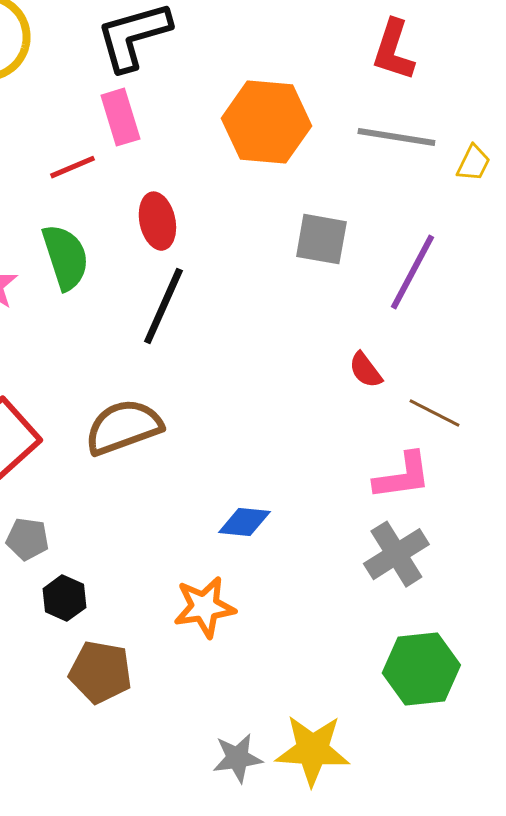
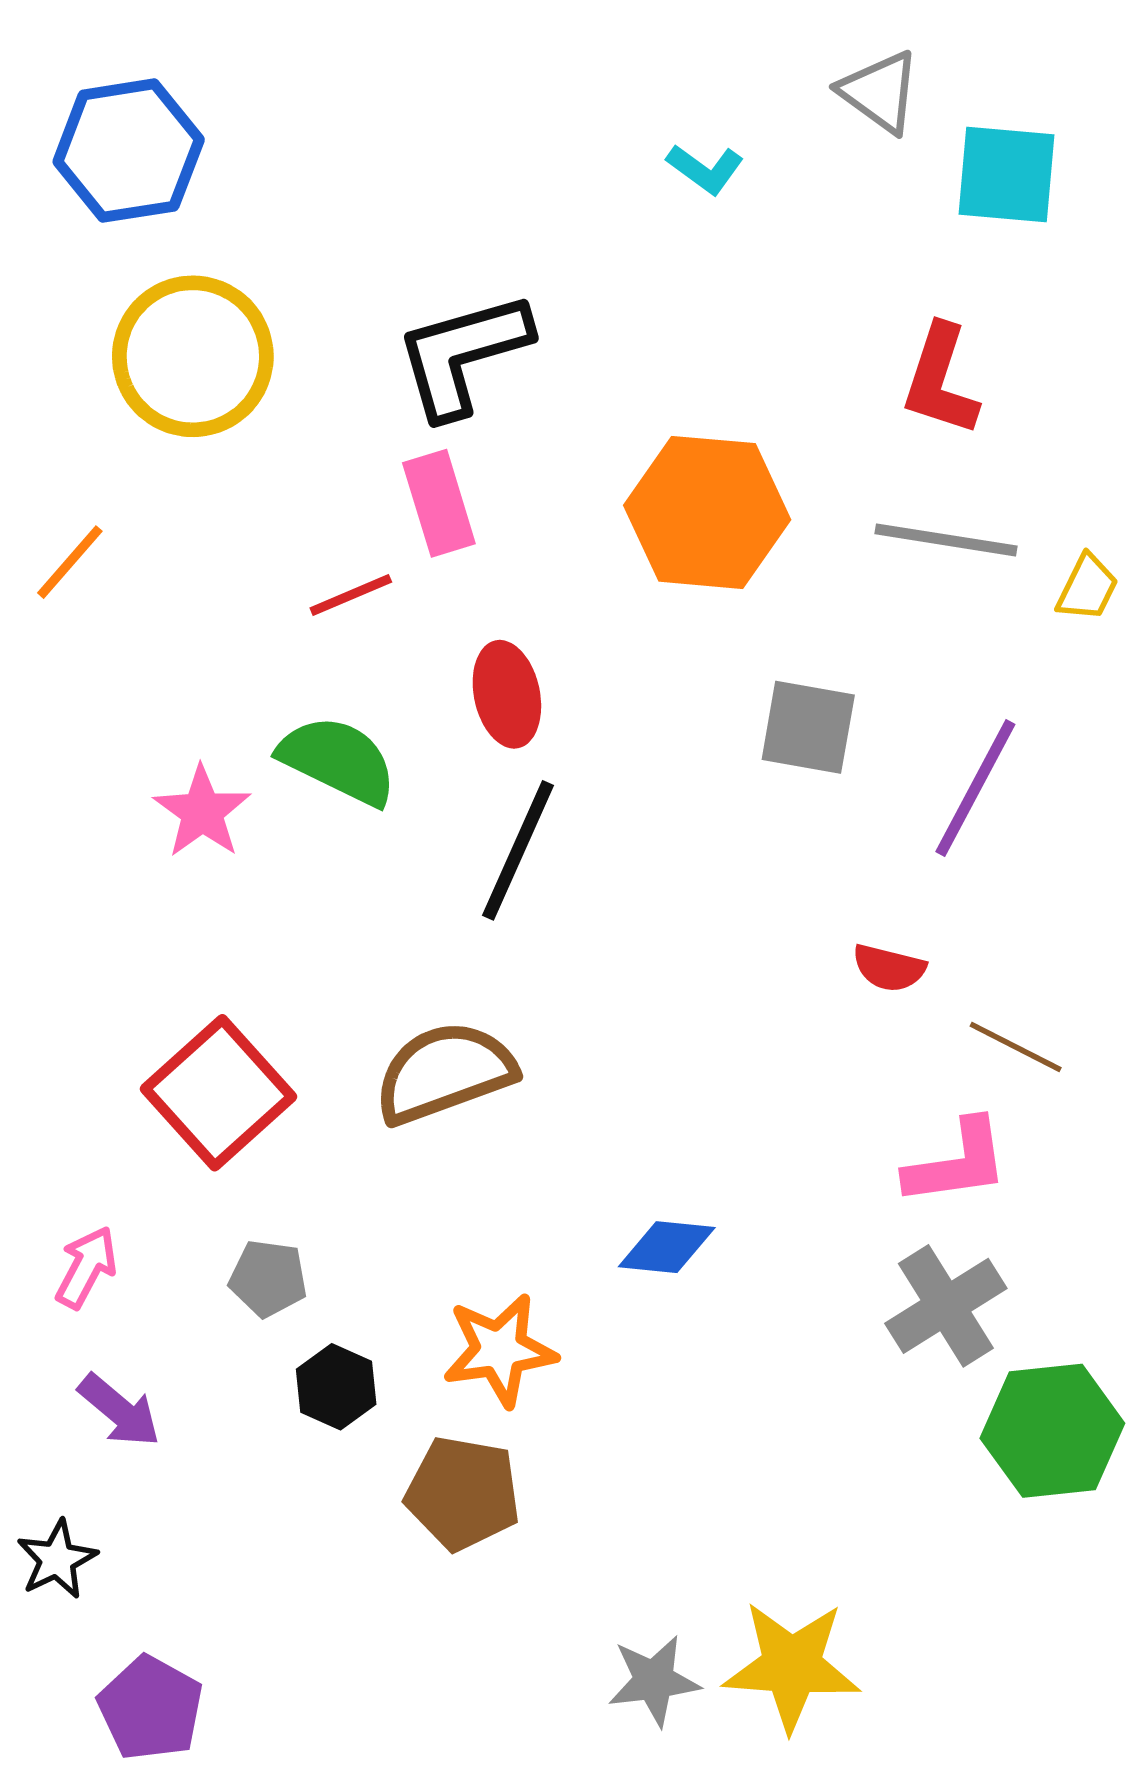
green semicircle: (65, 257) -> (338, 760), turned -46
red semicircle: (365, 370) -> (889, 968), turned -39
orange star: (204, 607) -> (500, 1350), moved
green hexagon: (421, 669) -> (1052, 1431), moved
brown pentagon: (100, 672) -> (463, 1493), moved

